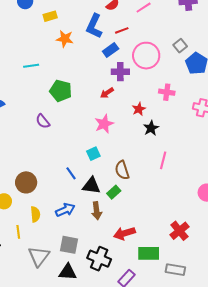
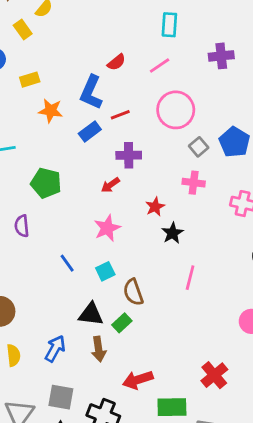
red line: (122, 30) -> (120, 115), moved
gray square: (180, 46) -> (199, 147), moved
blue rectangle: (111, 50) -> (90, 132), moved
pink circle: (146, 56) -> (176, 110), moved
purple semicircle: (43, 121) -> (22, 226), turned 35
cyan square: (93, 154) -> (105, 271), moved
blue line: (71, 173) -> (67, 263), moved
blue arrow: (65, 210) -> (55, 349), turned -36

